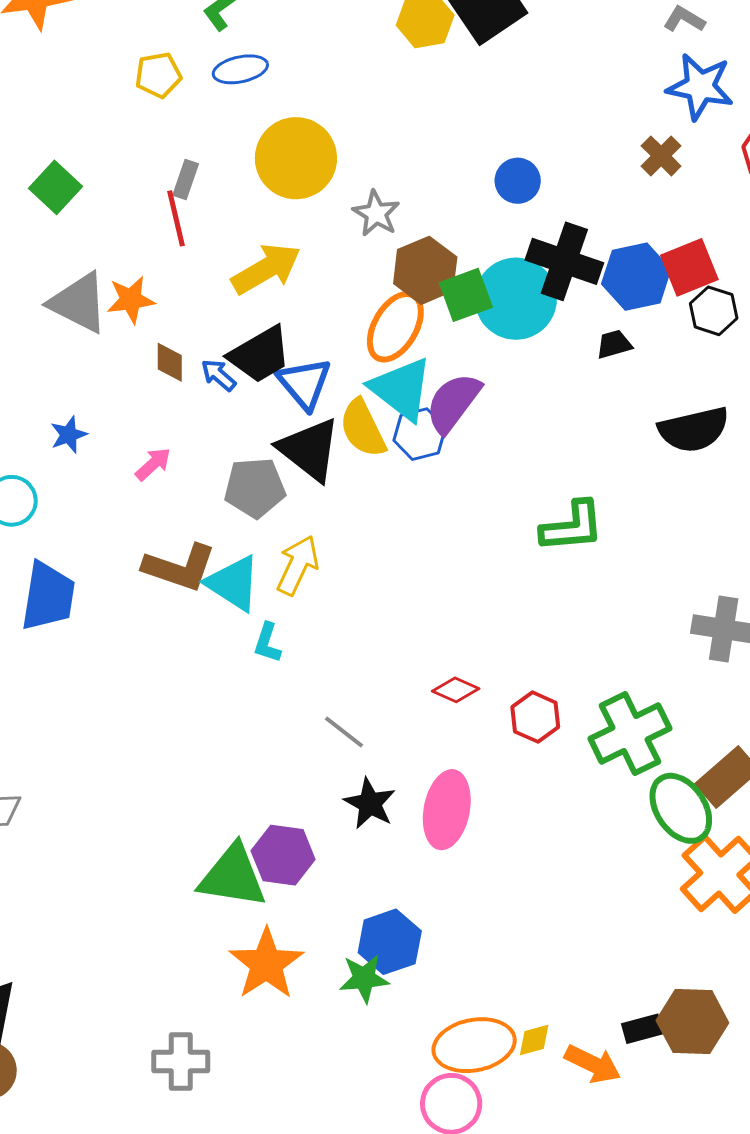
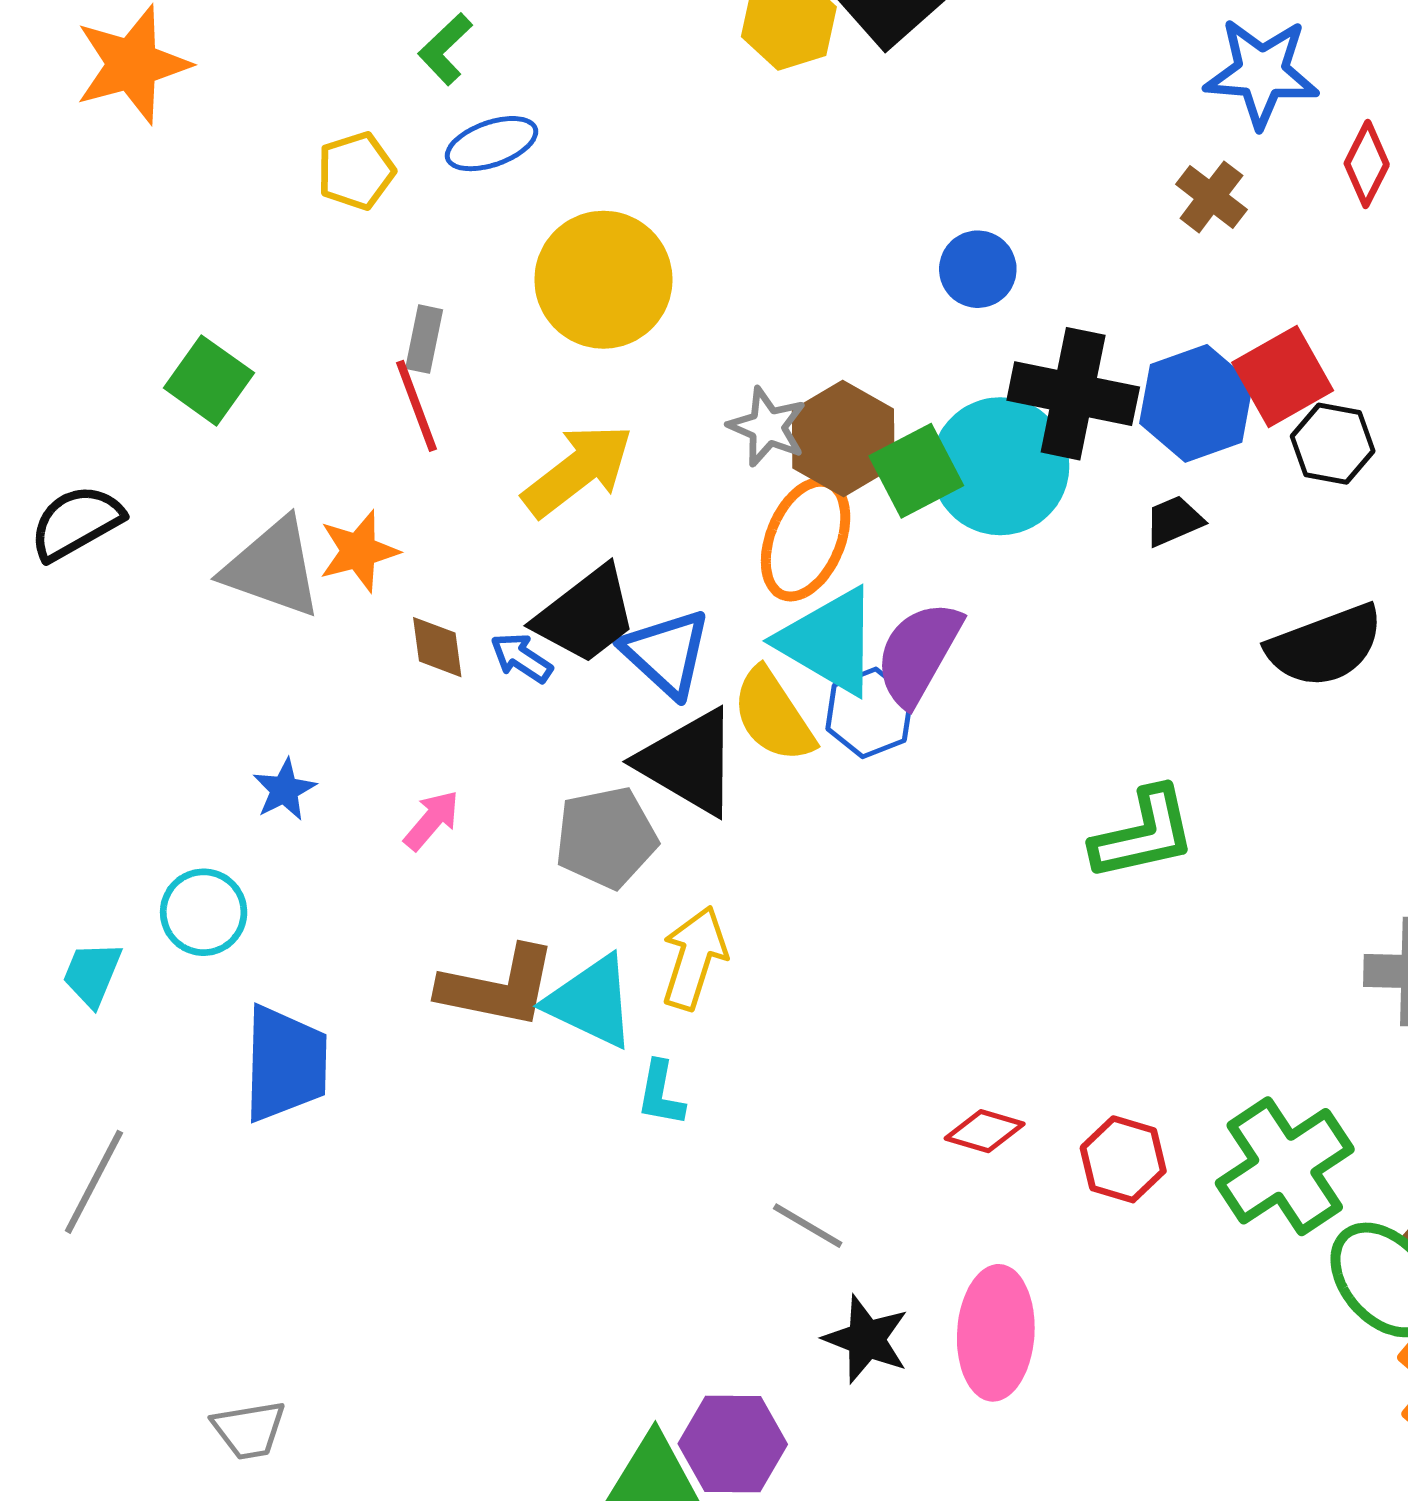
gray star: (376, 213) -> (767, 427), moved

